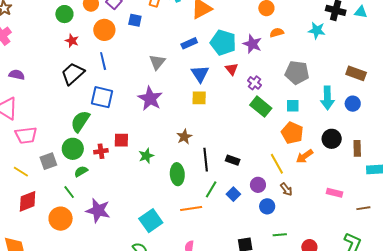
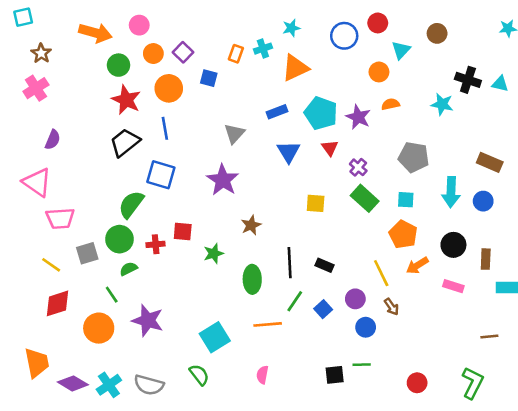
red star: (72, 41) -> (126, 100), size x1.6
purple semicircle: (17, 75) -> (53, 140), turned 98
yellow square: (199, 98) -> (316, 203), moved
brown star: (184, 137) -> (251, 225), moved
pink rectangle: (335, 193) -> (453, 286), moved
green line: (280, 235) -> (362, 365), moved

